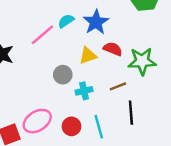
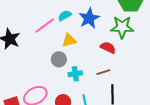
red semicircle: (113, 49) -> (108, 48), moved
yellow triangle: (88, 56) -> (69, 40), moved
green star: (142, 61) -> (122, 27), moved

